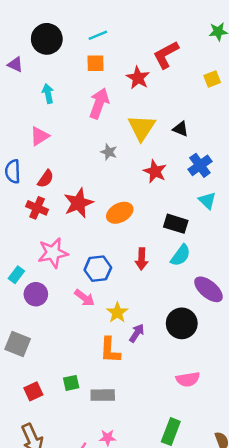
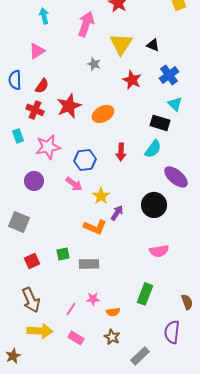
black rectangle: (176, 224) -> (160, 123), moved
cyan rectangle: (16, 275) -> (18, 136), moved, turned -56
orange L-shape: (110, 350) -> (95, 227), turned -70

